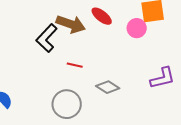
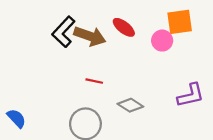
black L-shape: (47, 38) -> (64, 32), moved

